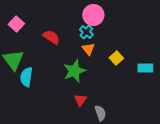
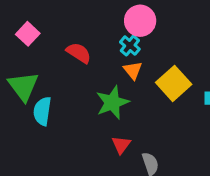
yellow square: (116, 58) -> (174, 83), size x1.6

